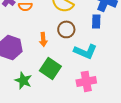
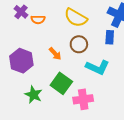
orange arrow: (43, 39) -> (55, 54), turned -40
pink cross: (86, 81) -> (83, 99), moved

